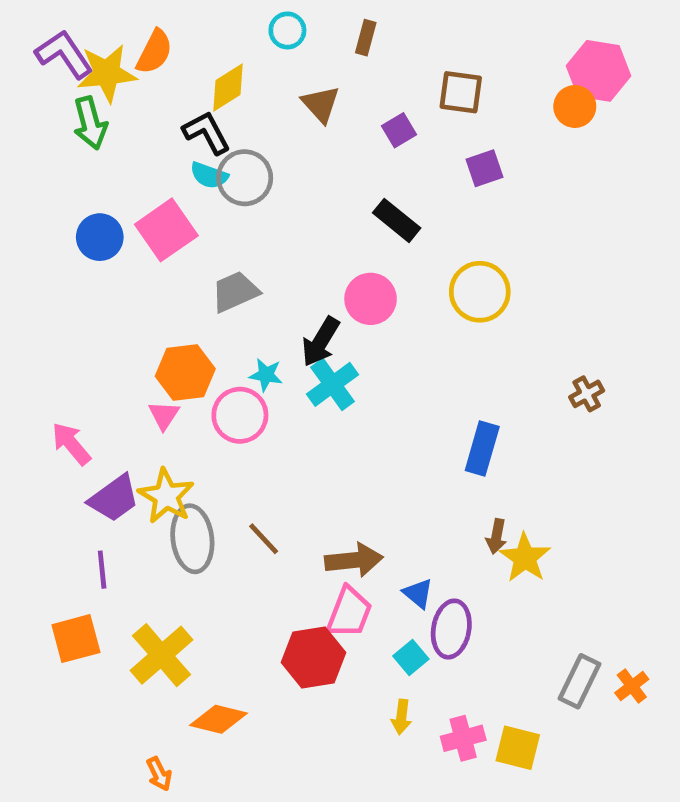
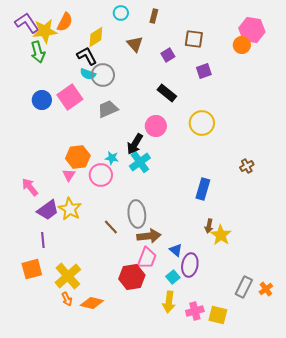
gray trapezoid: (235, 292) -> (108, 109), moved
gray ellipse: (192, 539) -> (137, 214), moved
yellow arrow: (401, 717) -> (169, 302), size x1.5
orange arrow: (159, 774) -> (67, 299), moved

